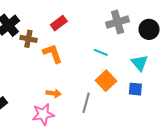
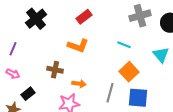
brown cross: (28, 39) -> (55, 70), moved
orange L-shape: (53, 53) -> (78, 46), turned 130
blue square: (135, 89) -> (138, 98), moved, size x1.5

